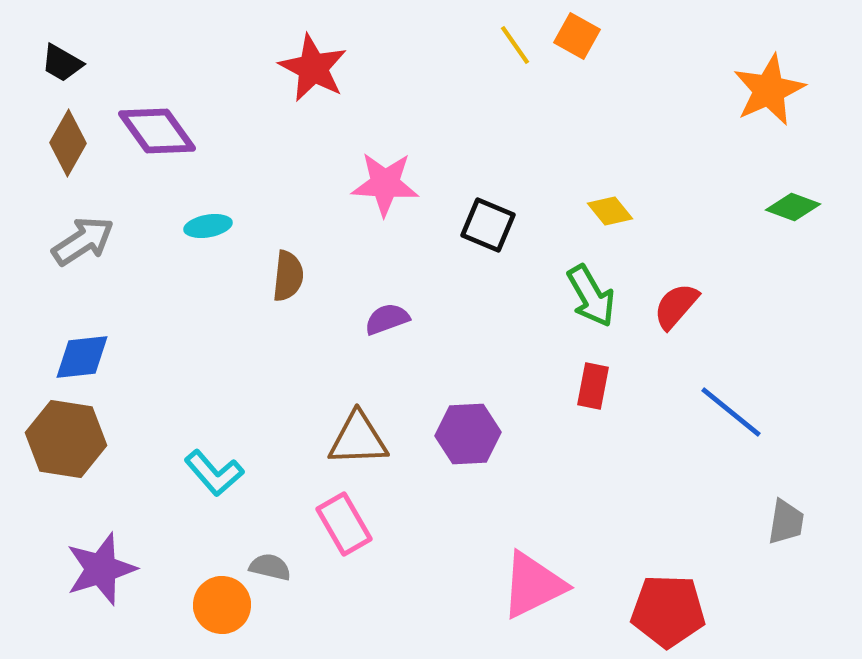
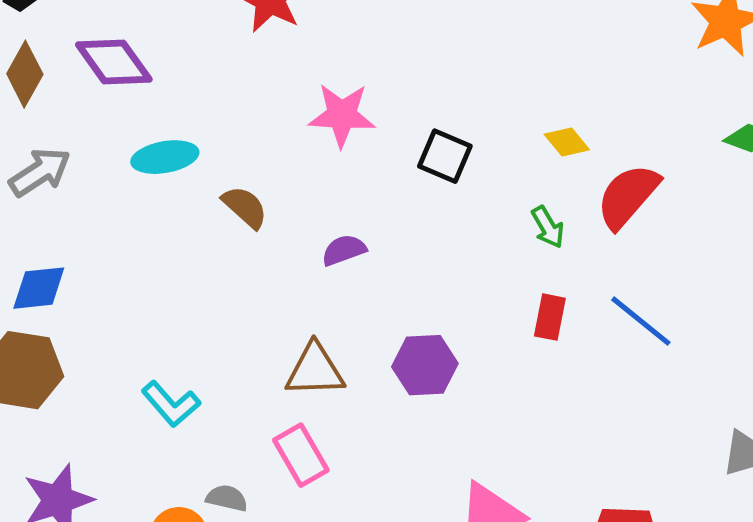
cyan ellipse: (208, 226) -> (165, 157), size x1.4
brown semicircle: (288, 276) -> (245, 207), turned -54
green arrow: (591, 296) -> (548, 227), size x0.7
red semicircle: (676, 306) -> (628, 196), moved, size x1.4
blue line: (731, 412) -> (641, 321), moved

